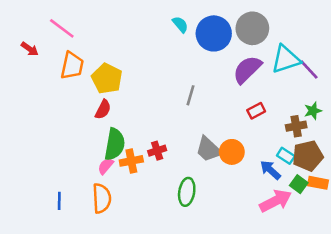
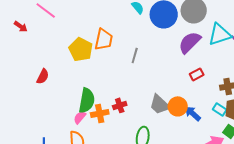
orange trapezoid: (72, 66) -> (104, 39), moved
gray line: (191, 95) -> (135, 55), moved
red semicircle: (103, 109) -> (43, 76), moved
blue arrow: (270, 170) -> (193, 113), moved

